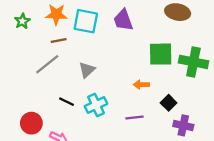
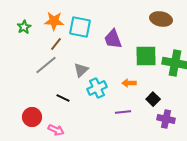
purple trapezoid: (123, 20) -> (113, 39), moved
brown line: (59, 40) -> (56, 44), turned -40
cyan cross: (96, 105) -> (97, 88), moved

